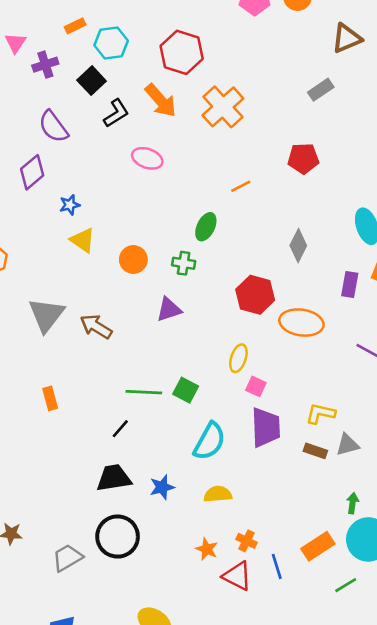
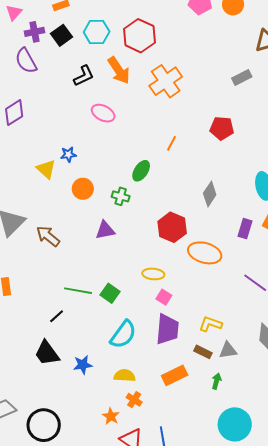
cyan hexagon: (111, 43) -> (97, 32), moved
black square: (92, 81) -> (61, 35), moved
purple semicircle: (53, 127) -> (26, 61), moved
orange line: (241, 186) -> (172, 143), turned -42
blue star: (70, 205) -> (68, 154), moved
yellow ellipse: (238, 358) -> (153, 274), turned 70
black trapezoid: (114, 478) -> (47, 353), turned -124
green arrow: (353, 503) -> (216, 381), moved
black circle: (118, 537) -> (44, 425), moved
orange cross: (247, 541) -> (134, 400), moved
orange rectangle: (318, 546) -> (175, 375), moved

